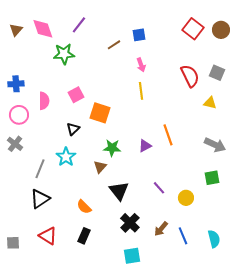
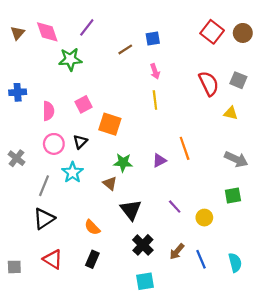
pink circle: (19, 115) -> (54, 144), moved
brown triangle: (100, 167) -> (110, 183), turned -32

